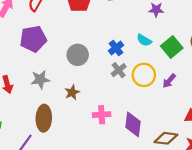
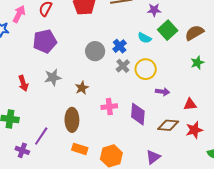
green square: (172, 47) -> (168, 30), moved
gray circle: (78, 55) -> (95, 51), moved
purple arrow: (169, 81) -> (163, 92), moved, turned -120
brown ellipse: (44, 118) -> (72, 120), moved

